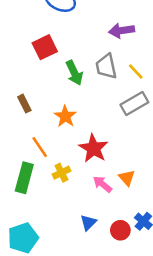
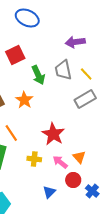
orange star: (65, 116) -> (24, 100), moved
yellow cross: (61, 173) -> (34, 159), moved, turned 32
red circle: (120, 230) -> (73, 180), moved

